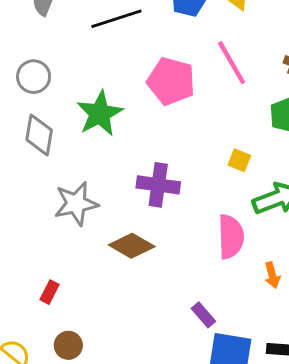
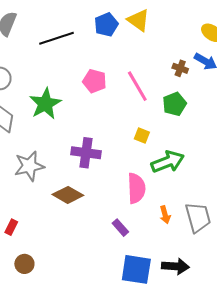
pink line: (232, 63) -> (137, 86), moved
pink pentagon: (171, 81) -> (94, 81), size x0.7
purple rectangle: (203, 315) -> (120, 228), moved

